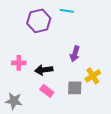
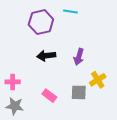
pink cross: (19, 63) -> (13, 82), moved
black arrow: (44, 70) -> (46, 56), moved

